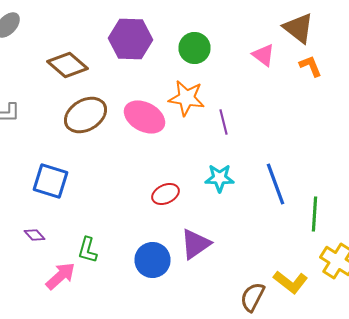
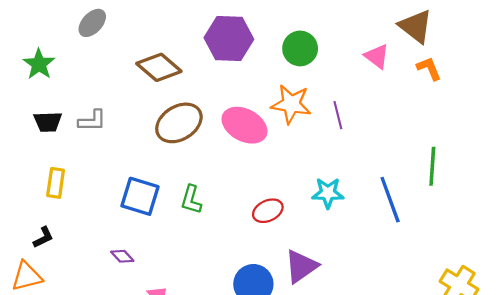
purple line: (224, 122) -> (338, 115), moved
green line: (314, 214) -> (432, 166), moved
green L-shape: (88, 250) -> (191, 200), moved

